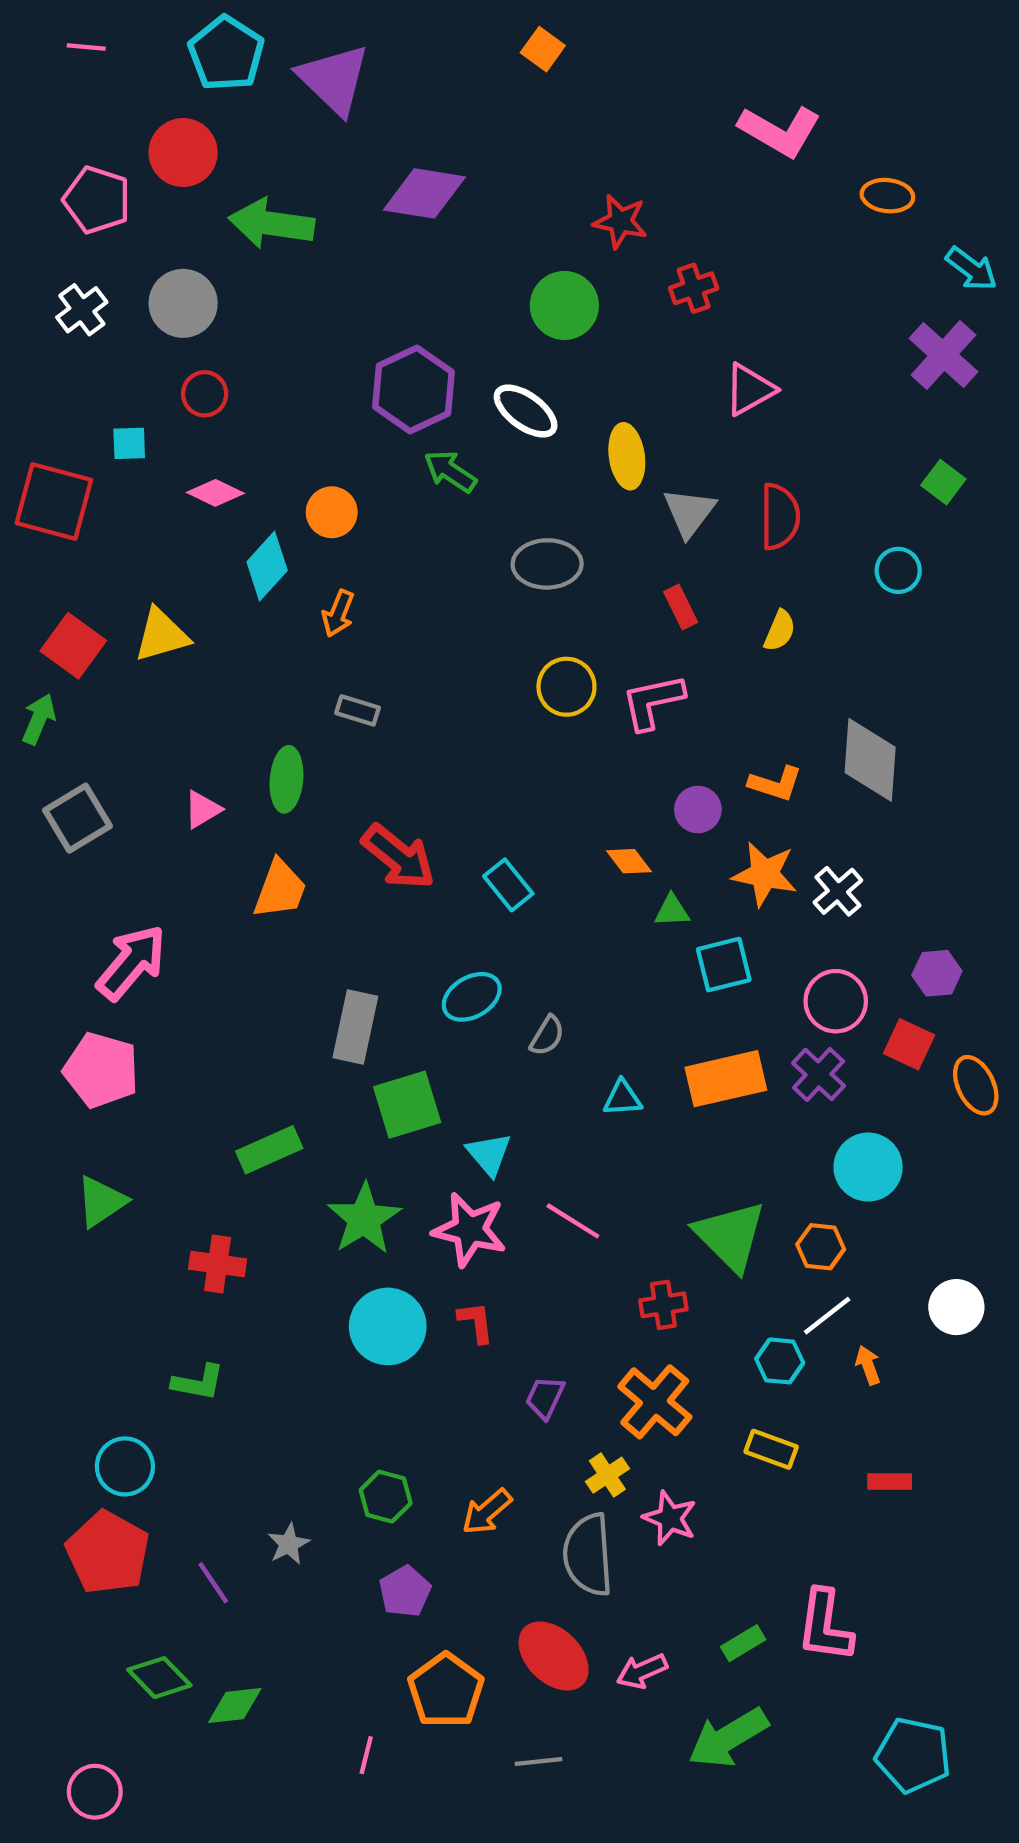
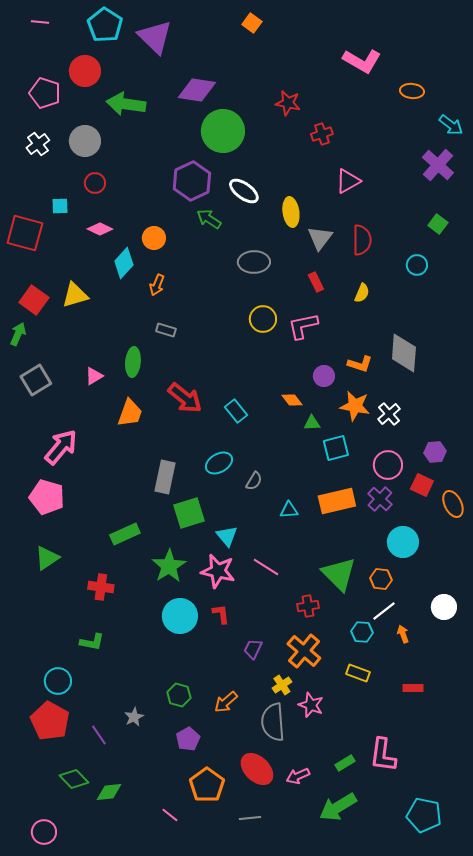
green circle: (564, 305) -> (223, 131), moved, size x1.4
pink line: (366, 1755) -> (170, 815), turned -66

